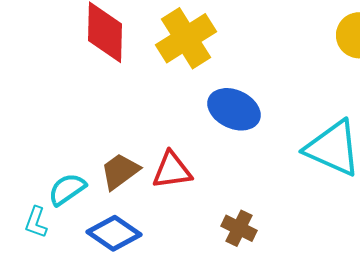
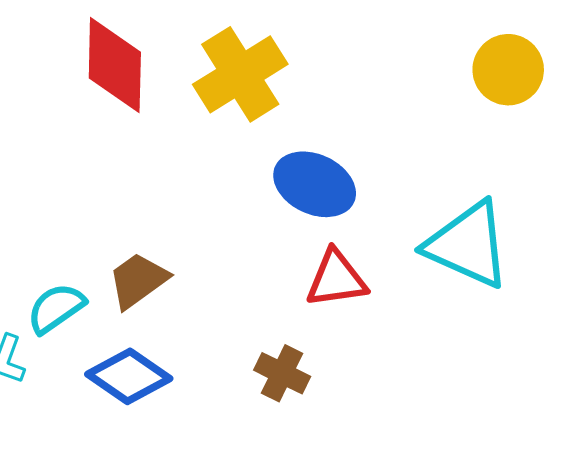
red triangle: (172, 170) -> (336, 279), moved
brown cross: (239, 228) -> (282, 373), moved

